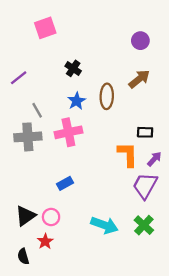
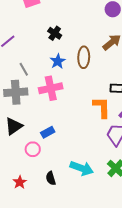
black triangle: (26, 216) -> (14, 126), moved
pink circle: (51, 217) -> (33, 149), moved
red star: (45, 241) -> (20, 182), moved
black semicircle: (23, 256) -> (51, 178), moved

